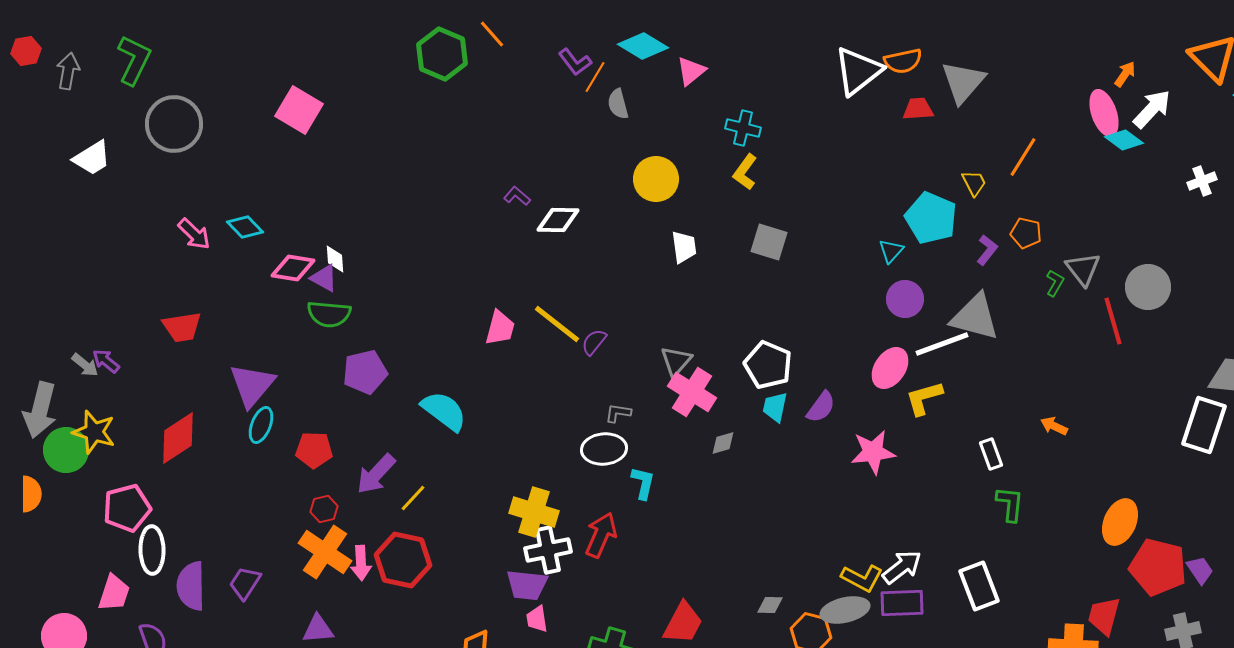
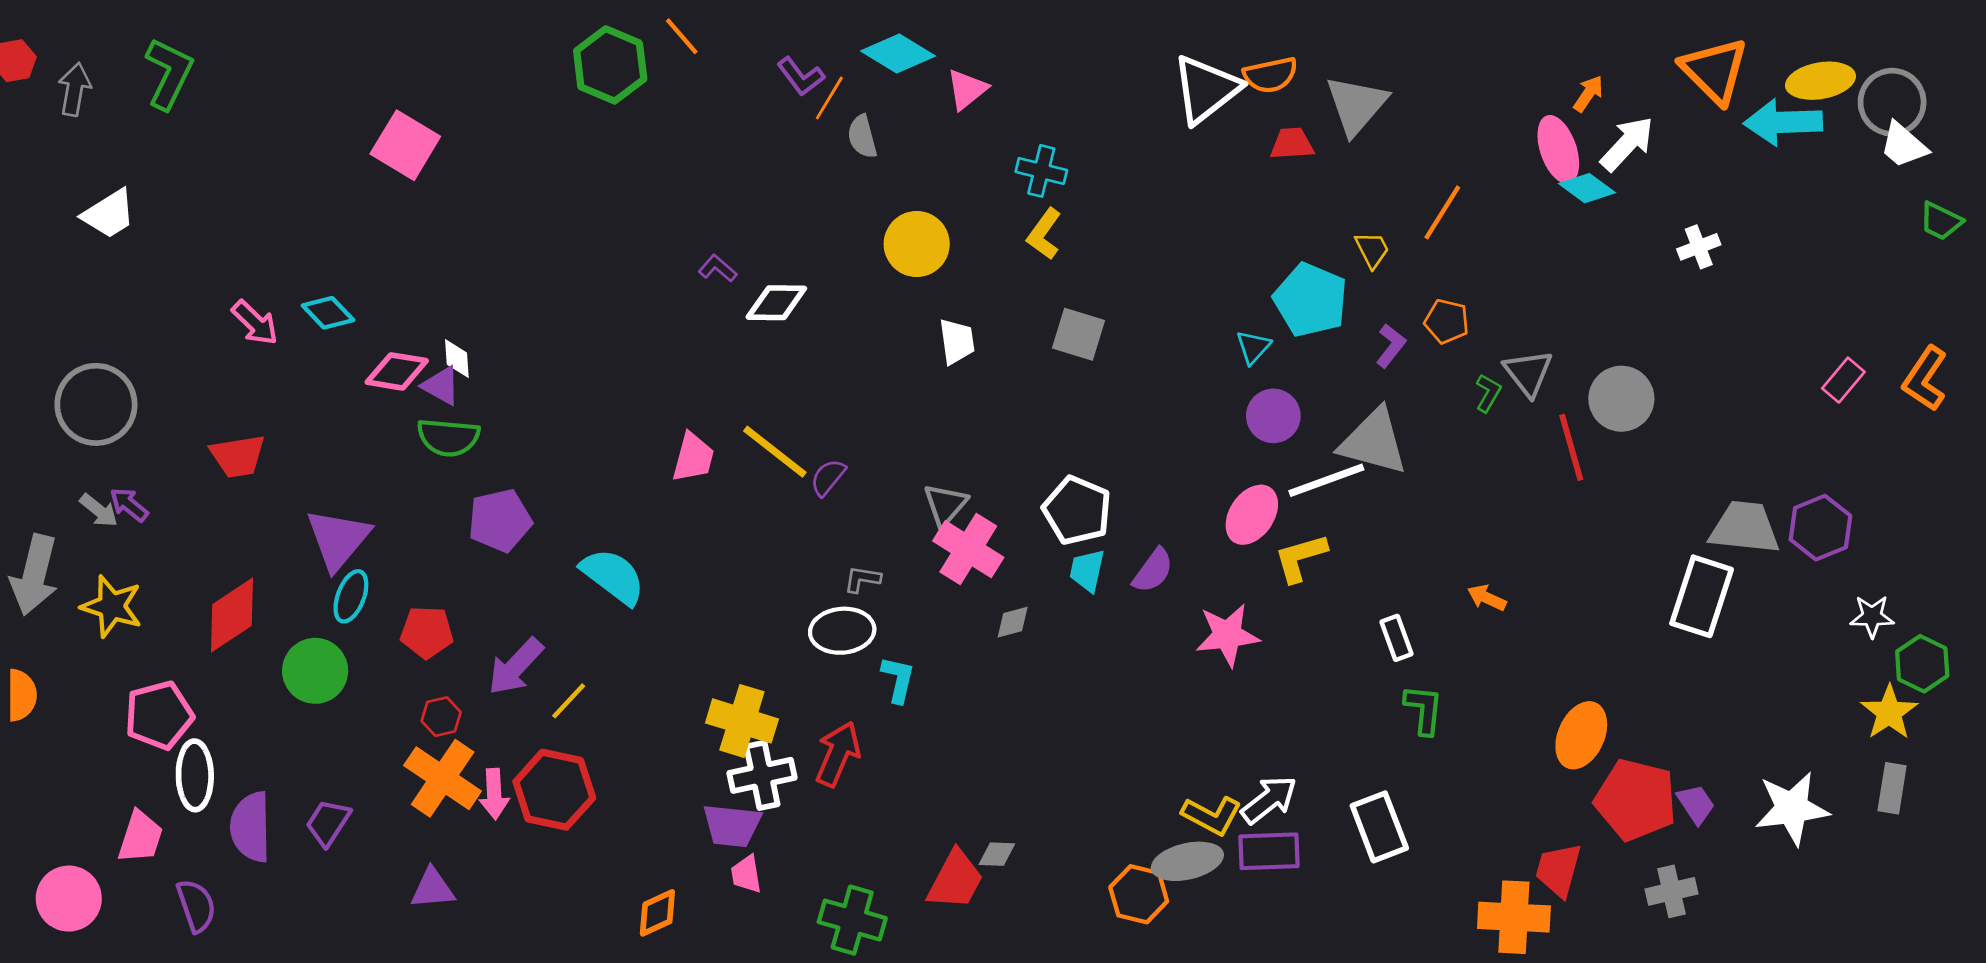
gray circle: (174, 124) -> (96, 404), moved
green circle: (66, 450) -> (315, 671), moved
gray diamond: (770, 605) -> (997, 854), moved

